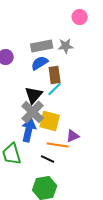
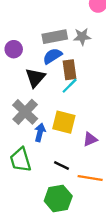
black triangle: (34, 95) -> (35, 78), moved
gray cross: (33, 112) -> (25, 112), moved
blue arrow: (29, 130) -> (40, 132), size x0.7
orange line: (58, 145) -> (90, 178), moved

